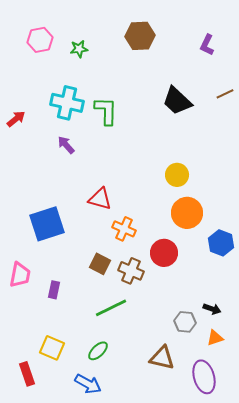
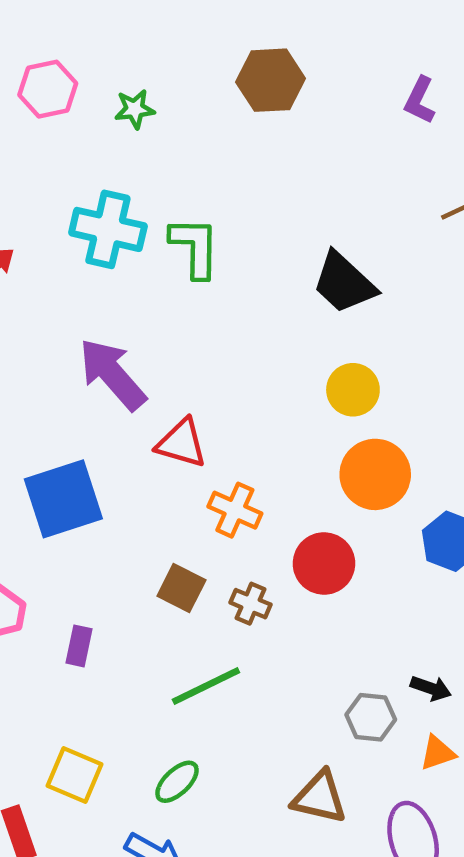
black trapezoid: (177, 101) -> (344, 283), moved
purple arrow: (66, 145) -> (112, 374), moved, size x1.8
brown cross: (131, 271) -> (250, 604), size x0.7

